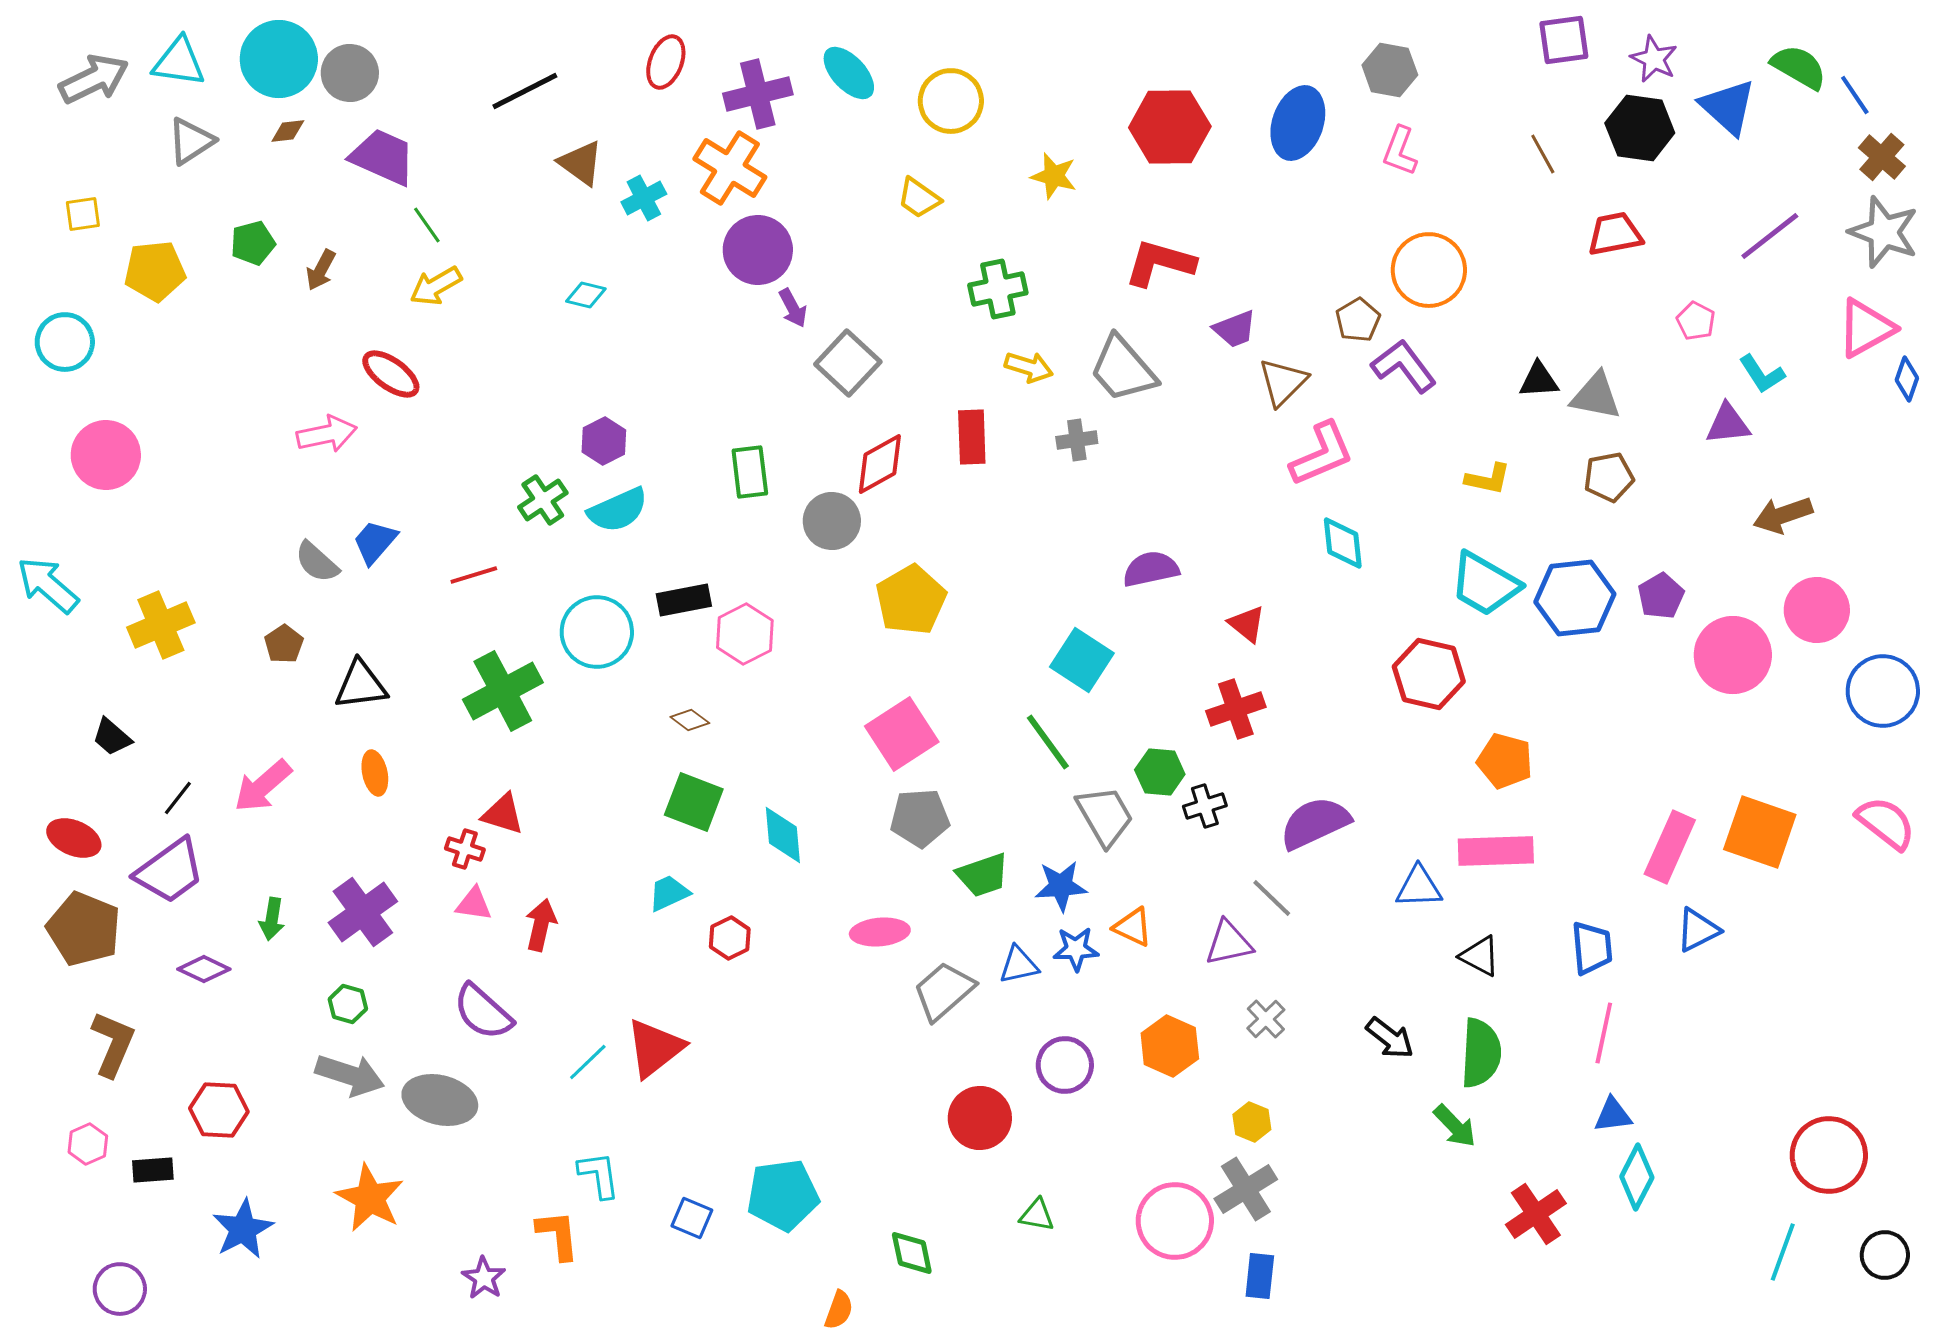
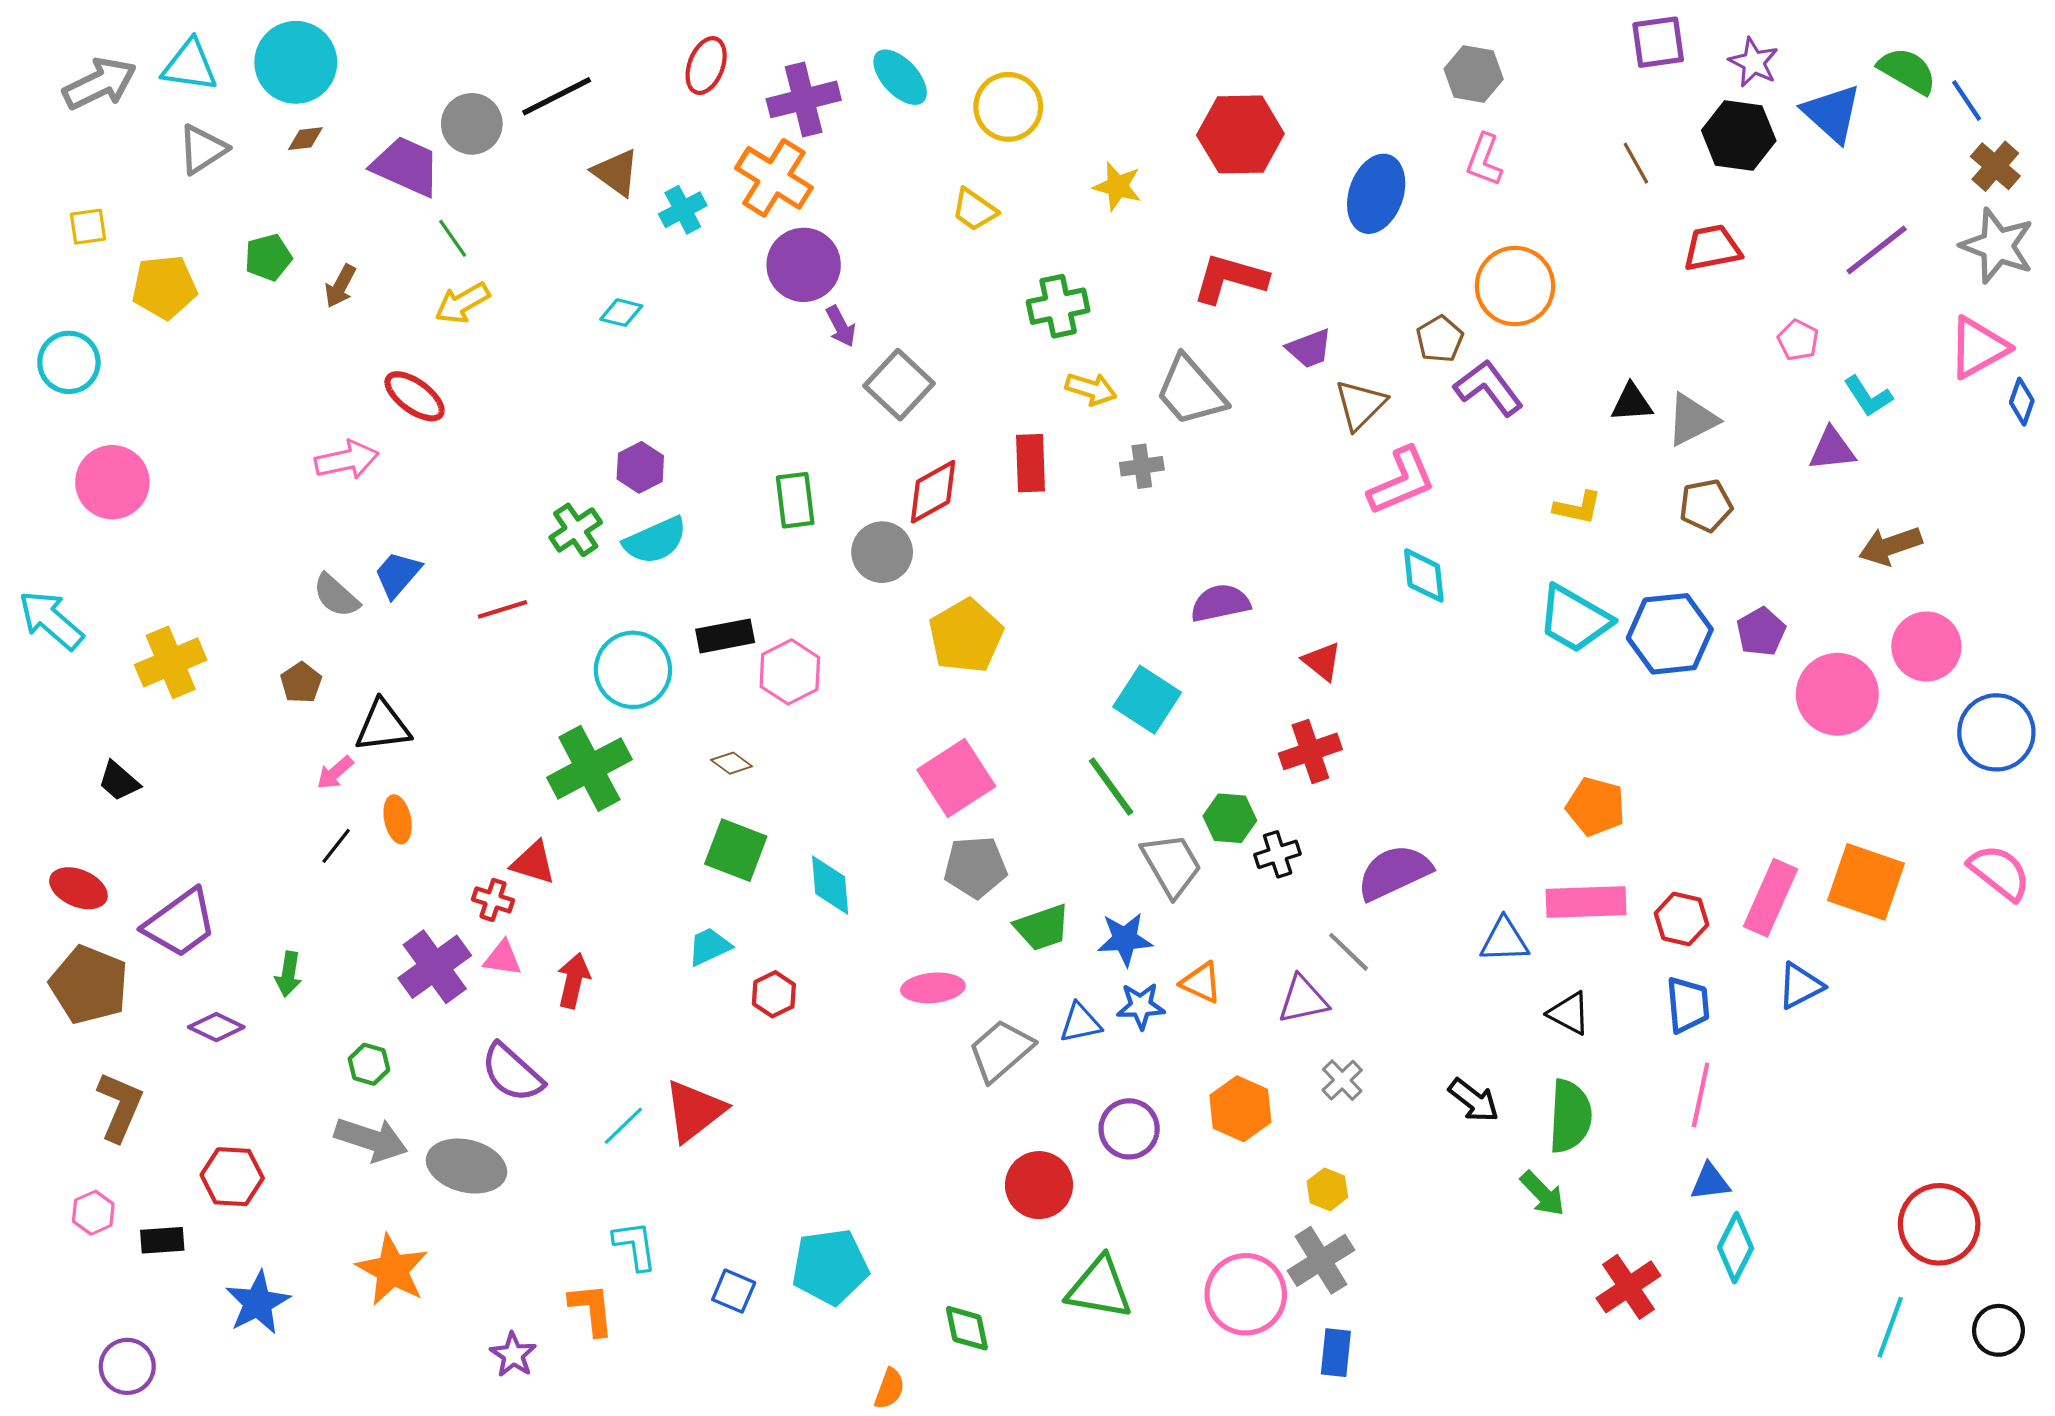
gray circle: (350, 73) -> (472, 124), moved
blue ellipse: (1298, 123) -> (1376, 194), moved
gray triangle: (1596, 396) -> (1692, 420), turned -38
red hexagon: (1429, 674) -> (1681, 919), moved, size x0.7
green cross: (503, 691) -> (589, 768), moved
pink arrow: (263, 786) -> (335, 773), moved, size x0.6
black line: (178, 798) -> (336, 846), moved
purple cross: (363, 912) -> (435, 967), moved
green triangle: (1037, 1215) -> (1099, 1288), size x1.8

